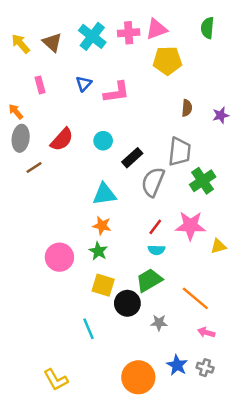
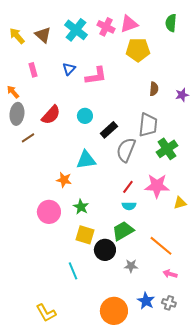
pink cross: (129, 33) -> (106, 27), turned 30
orange star: (102, 226) -> (64, 180), moved

